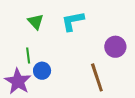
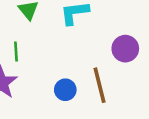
blue circle: (42, 71) -> (65, 90), moved

